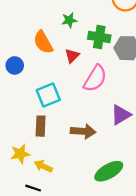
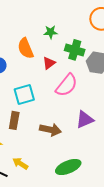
yellow arrow: (43, 166) -> (20, 163), moved

